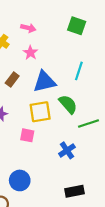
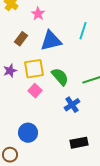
green semicircle: (68, 104) -> (60, 77), moved
yellow square: (40, 112) -> (34, 69), moved
pink square: (27, 135) -> (35, 91), turned 32

